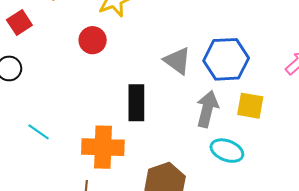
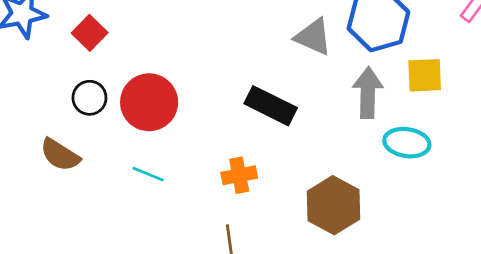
red circle: (93, 40) -> (149, 102), moved, size x1.5
black rectangle: (136, 103) -> (271, 106), turned -51
orange cross: (103, 147) -> (239, 175), size x0.6

